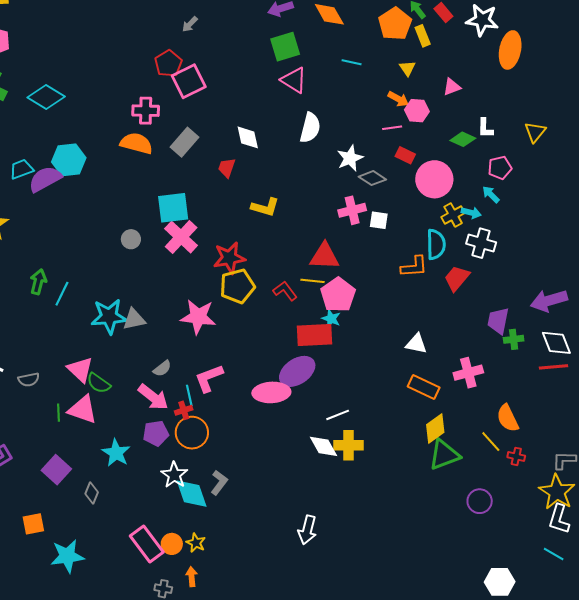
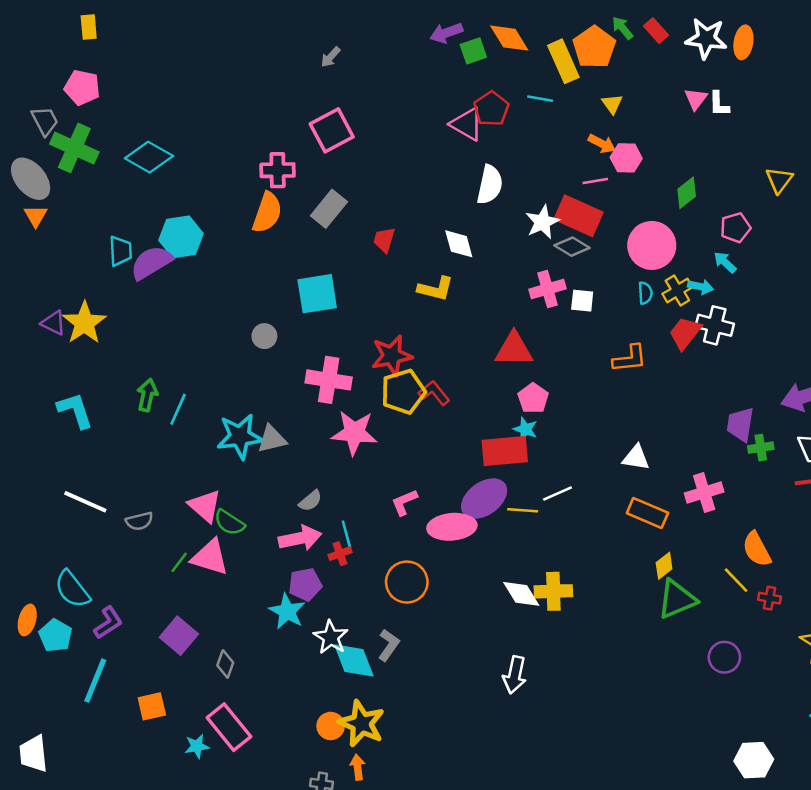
yellow rectangle: (423, 36) -> (563, 61), moved, size x1.5
green square: (285, 47) -> (473, 51), moved, size x0.7
orange ellipse: (510, 50) -> (743, 42), moved, size x0.7
red pentagon: (168, 63) -> (491, 109), moved
pink triangle: (452, 87) -> (696, 99), moved, turned -30
white L-shape: (485, 128) -> (719, 104), moved
white diamond: (248, 137) -> (459, 244), moved
green diamond: (463, 139) -> (687, 193), turned -60
orange semicircle: (136, 143) -> (267, 213), turned 96
red rectangle: (405, 155) -> (578, 216), moved, size x1.8
cyan trapezoid: (21, 169) -> (120, 251), turned 110
pink cross: (181, 237) -> (329, 380), moved, turned -32
cyan semicircle: (436, 244) -> (645, 293), moved, size x0.6
red trapezoid: (457, 278) -> (685, 333), moved
yellow line: (313, 281) -> (523, 510), moved
red L-shape: (285, 291) -> (434, 393), moved
pink pentagon: (338, 295) -> (533, 398), size x0.7
pink L-shape: (209, 378) -> (404, 502), moved, size x0.7
pink arrow: (153, 397) -> (300, 538), turned -48
green line: (59, 413) -> (179, 562), turned 42
white line: (338, 415) -> (557, 494), moved
yellow diamond: (435, 428) -> (664, 566), size x0.7
orange circle: (192, 433) -> (407, 582), moved
cyan star: (116, 453) -> (287, 611), moved
white arrow: (307, 530) -> (515, 675), moved
yellow star: (196, 543) -> (361, 723), size x1.8
pink rectangle: (147, 544) -> (229, 727), moved
cyan star: (67, 556) -> (197, 746), size x0.6

